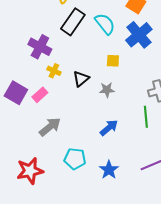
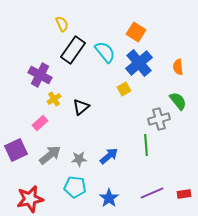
yellow square: (113, 61) -> (124, 89), moved, turned -32
yellow cross: (54, 71) -> (54, 99), turned 32
gray star: (107, 90) -> (79, 159), moved
purple square: (16, 93) -> (16, 150), moved, turned 35

